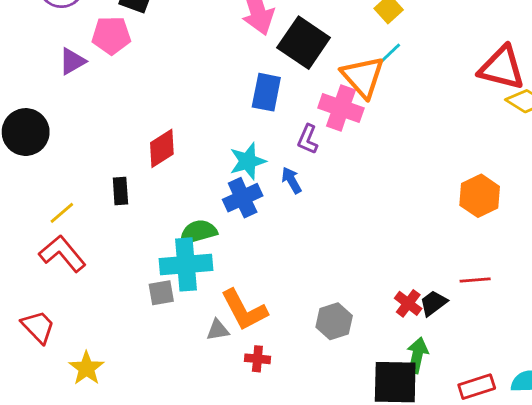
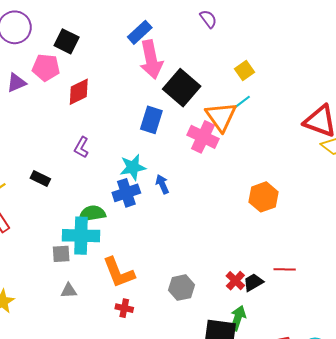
purple L-shape: (308, 139) -> (81, 147), moved
red diamond: (162, 148) -> (79, 92), moved
black rectangle: (120, 191) -> (40, 178), turned -66
orange hexagon: (480, 196) -> (264, 197), moved
gray triangle: (218, 330) -> (69, 291), moved

